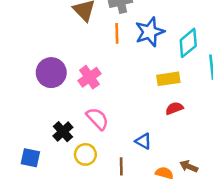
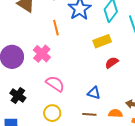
orange line: (117, 33) -> (56, 28), moved
black cross: (63, 132) -> (18, 96), moved
brown line: (121, 166) -> (89, 114), moved, turned -72

